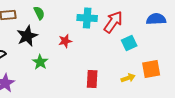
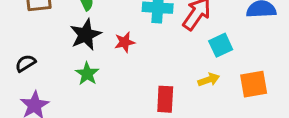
black star: (27, 36) -> (86, 35), moved
yellow arrow: (128, 78) -> (209, 80), moved

